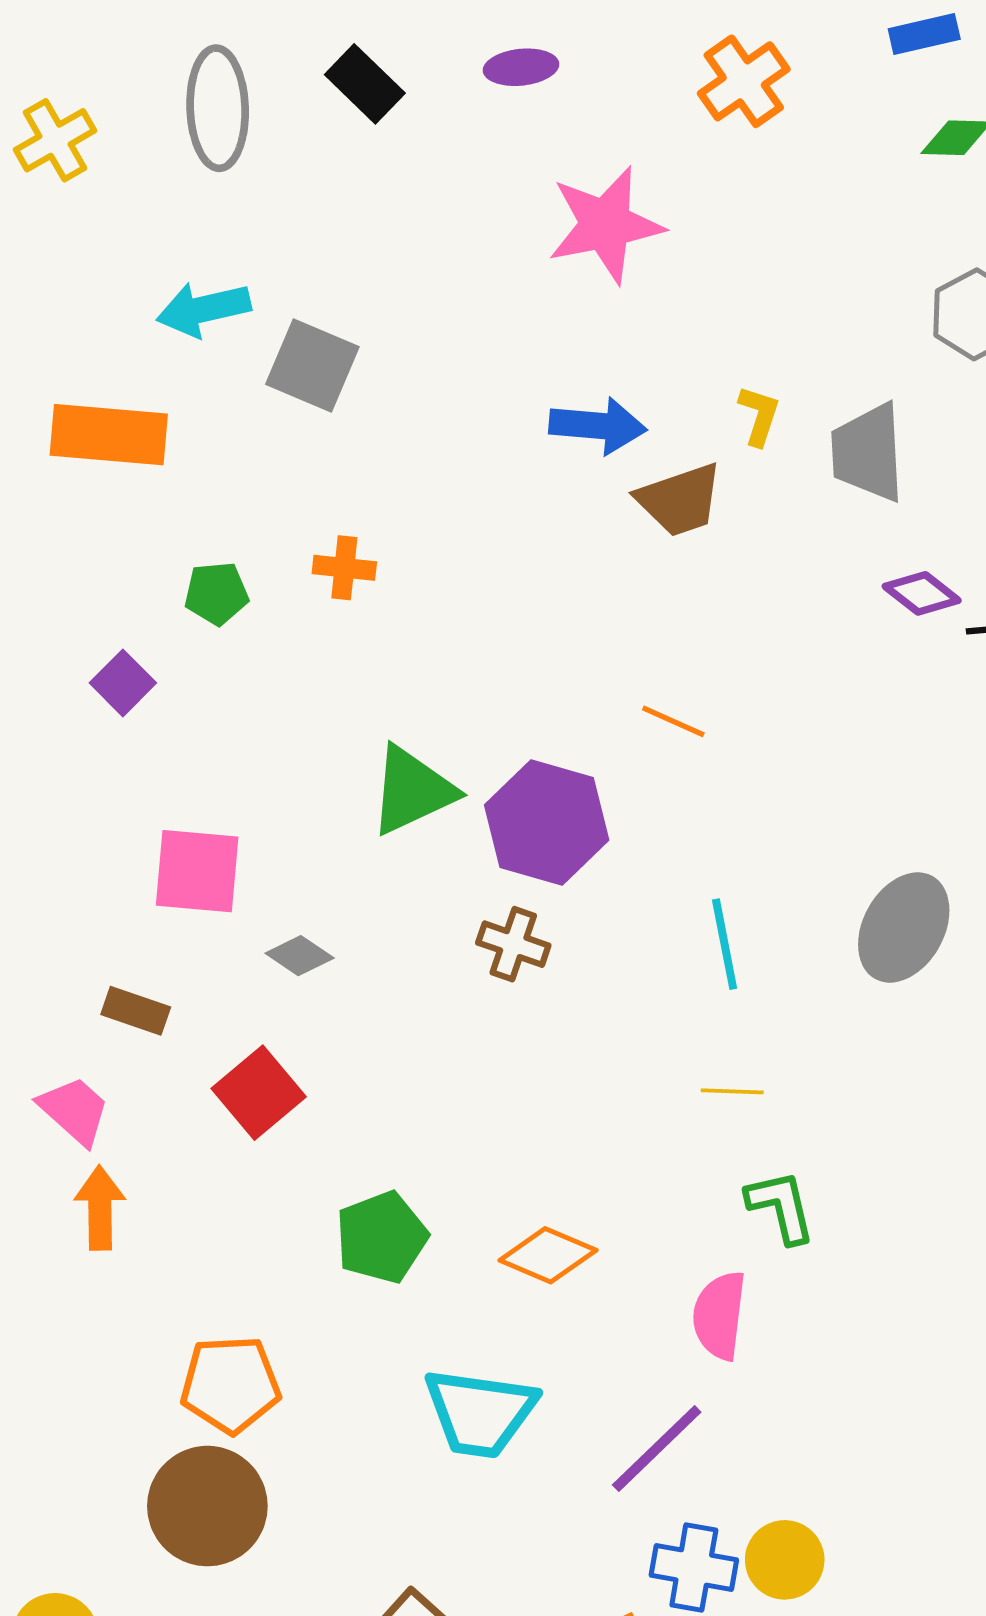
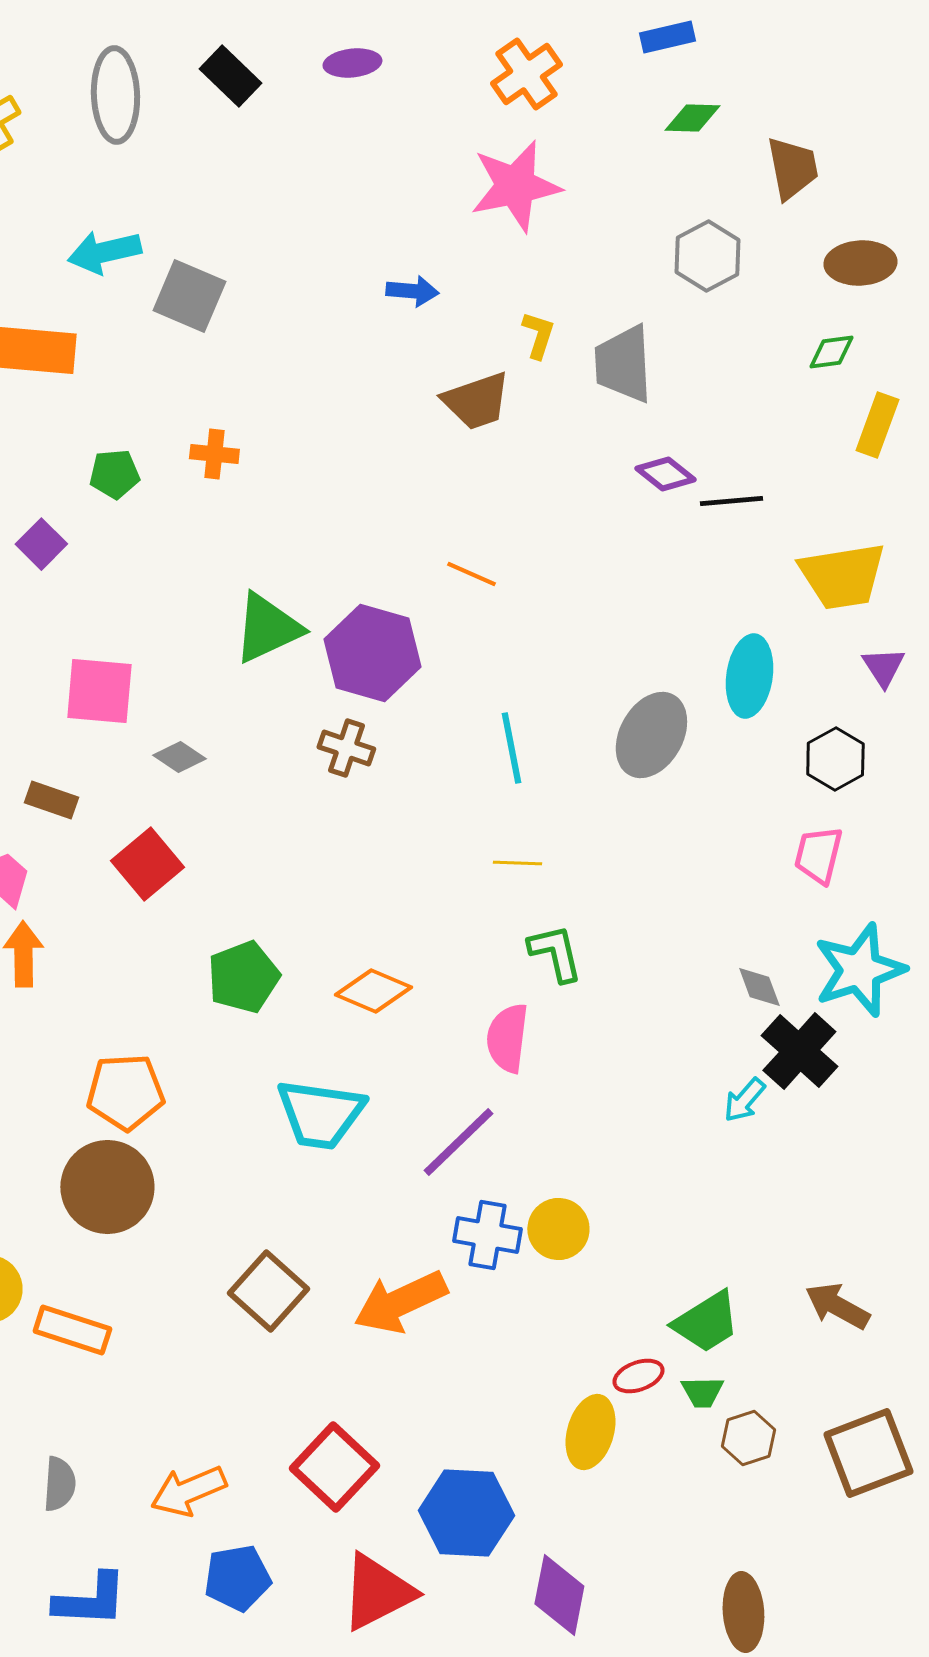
pink star: (605, 225) -> (515, 186), moved
blue arrow: (598, 426) -> (412, 291), moved, size x0.7

